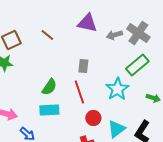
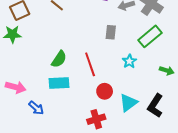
gray rectangle: (83, 66) -> (111, 32), moved
cyan star: (117, 89) -> (129, 61), size x0.6

